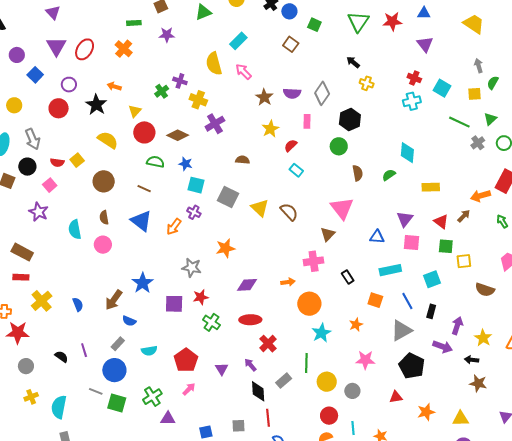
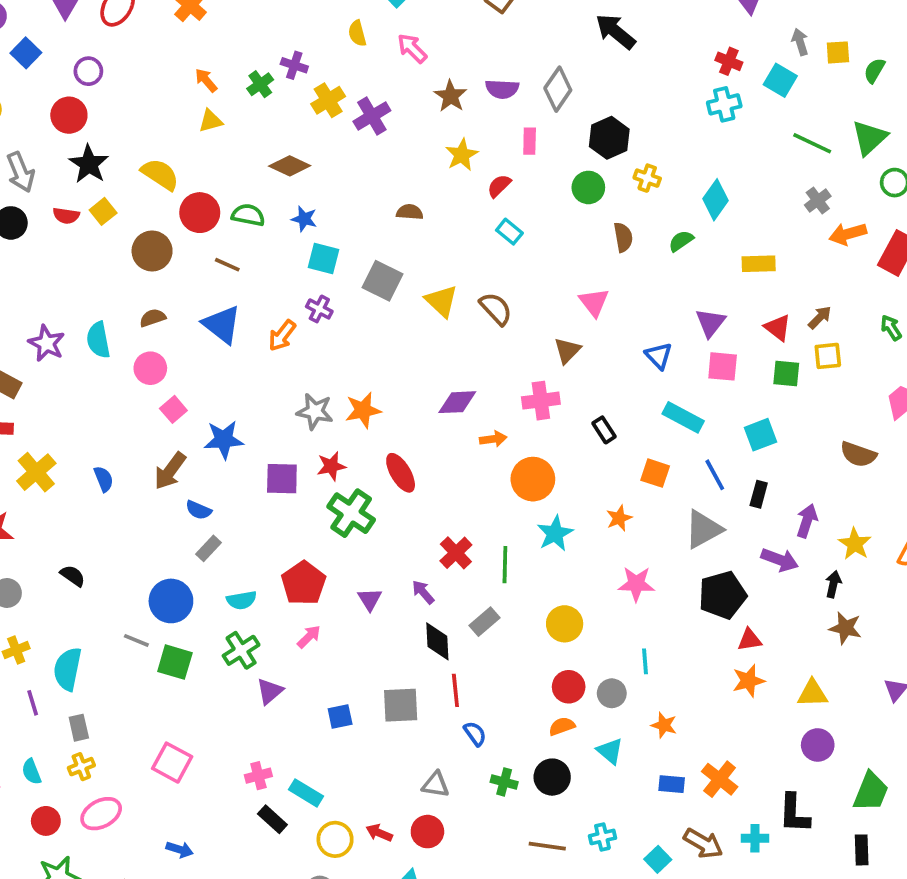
black arrow: (353, 62) -> (615, 31), size x1.6
yellow semicircle: (214, 64) -> (357, 33), size x0.6
gray arrow: (479, 66) -> (800, 42), moved
yellow cross: (367, 83) -> (647, 178), moved
orange arrow: (114, 86) -> (206, 80), moved, turned 32
yellow square: (474, 94) -> (838, 52), moved
yellow cross: (198, 100) -> (328, 100), turned 36
black star: (96, 105) -> (89, 164), moved
yellow triangle: (135, 111) -> (211, 121), turned 32
green triangle: (490, 119) -> (869, 138), size x1.5
purple cross: (215, 124) -> (372, 116), moved
red circle: (144, 132) -> (200, 213), moved
gray cross: (478, 143) -> (818, 201), moved
cyan diamond: (407, 153) -> (716, 200), turned 30
pink square: (50, 185) -> (173, 409), moved
orange arrow: (480, 196) -> (848, 234), moved
pink triangle: (342, 208) -> (594, 302), size x0.7
purple star: (39, 212) -> (47, 343), moved
brown semicircle: (104, 217) -> (153, 318), turned 80
blue triangle: (377, 237) -> (659, 356), turned 42
orange star: (225, 248) -> (363, 410), moved
yellow square: (464, 261) -> (828, 356), moved
cyan rectangle: (390, 270) -> (683, 417), turned 40
blue star: (143, 283) -> (224, 440), turned 30
purple diamond: (247, 285) -> (457, 402), moved
red ellipse: (250, 320) -> (401, 473), moved, turned 60
green cross: (211, 322) -> (351, 513), size x1.4
gray rectangle: (118, 344) -> (208, 548), moved
purple line: (84, 350) -> (33, 703), moved
cyan semicircle: (149, 351) -> (242, 600), moved
black arrow: (472, 360) -> (833, 584), turned 96
green line: (306, 363) -> (505, 565), moved
black pentagon: (412, 366) -> (722, 595), turned 30
gray circle: (352, 391) -> (612, 693), moved
red triangle: (396, 397) -> (750, 640), moved
purple triangle: (168, 419) -> (270, 691), turned -42
gray square: (239, 426) -> (401, 705), size x1.5
cyan line: (353, 428) -> (645, 661), moved

